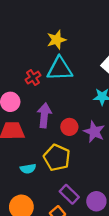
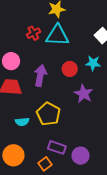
red cross: (33, 78) -> (33, 33), moved
red circle: (69, 127) -> (70, 69), moved
purple rectangle: (69, 194) -> (57, 147), turned -30

